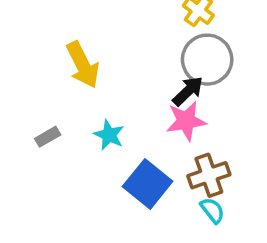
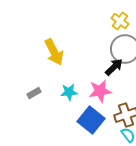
pink star: (186, 121) -> (100, 91), moved
cyan star: (109, 135) -> (69, 92), turned -30

